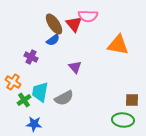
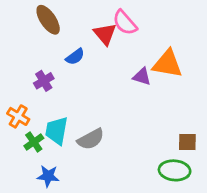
pink semicircle: (88, 16) -> (125, 23), turned 48
brown ellipse: (54, 24) -> (48, 20), moved
purple cross: (31, 57) -> (44, 81), turned 32
purple triangle: (75, 67) -> (142, 77), moved, turned -32

